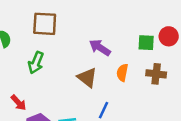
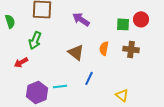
purple arrow: (100, 48) -> (81, 19), moved
red arrow: (18, 103) -> (21, 62), moved, turned 104

